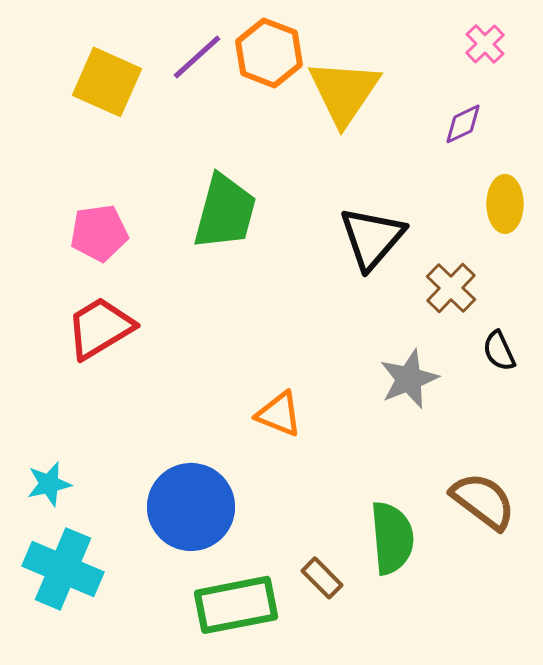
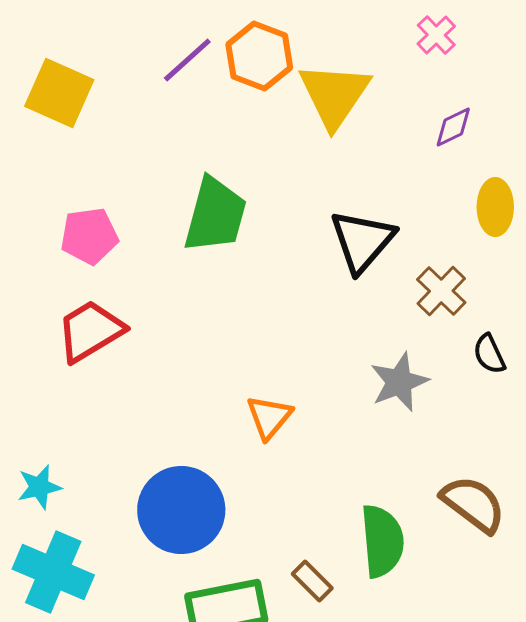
pink cross: (485, 44) -> (436, 35), moved
yellow square: (107, 82) -> (59, 93), moved
orange triangle: (279, 414) -> (269, 417), turned 48

